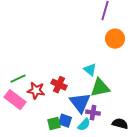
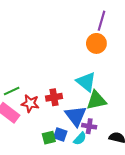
orange circle: (115, 39) -> (96, 43), moved
cyan triangle: (90, 70) -> (86, 82), size x1.5
red cross: (59, 85) -> (54, 97), turned -35

